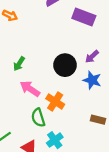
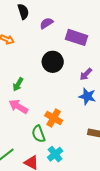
black circle: (65, 65) -> (53, 62), moved
pink arrow: (30, 89) -> (18, 106), moved

